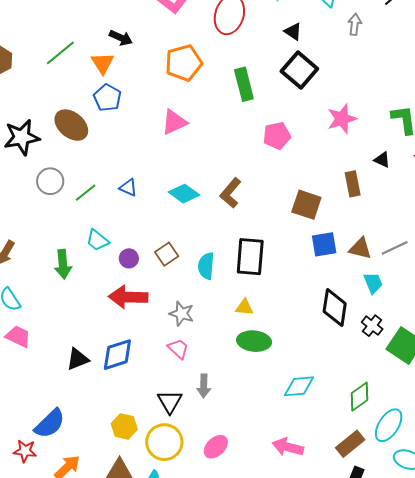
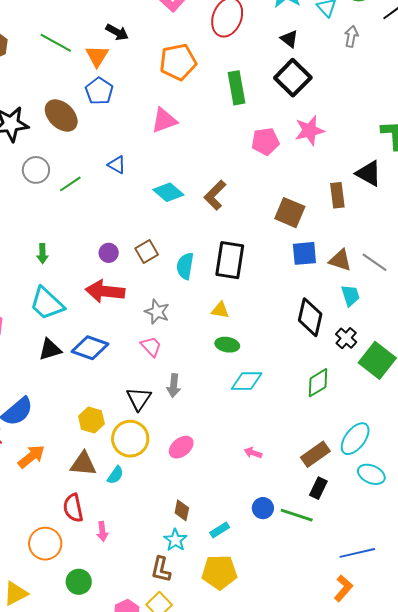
green line: (60, 53) -> (56, 43), turned 64
pink star: (342, 119) -> (310, 130), moved
black triangle: (382, 160) -> (369, 173), size x1.6
blue triangle: (128, 188) -> (117, 165), moved
cyan trapezoid: (97, 240) -> (47, 304), moved, size x1.5
gray line: (395, 248) -> (375, 262), turned 56
green arrow: (63, 264) -> (42, 254), size x0.7
green ellipse: (254, 341) -> (227, 345), size x0.7
blue diamond: (117, 355) -> (90, 348), turned 33
cyan diamond: (299, 386) -> (247, 381), moved
green diamond: (360, 397) -> (318, 383), moved
pink arrow: (288, 447) -> (253, 453), size x0.6

